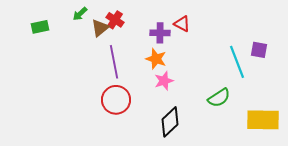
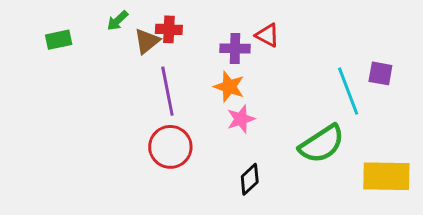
red cross: (115, 20) -> (169, 29), turned -30
green semicircle: (219, 98) -> (322, 144), size x1.4
black diamond: (170, 122) -> (250, 179), size x0.7

